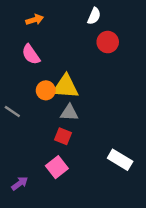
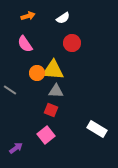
white semicircle: (94, 16) -> (63, 18), moved, turned 32
red circle: (108, 42) -> (72, 43), moved

